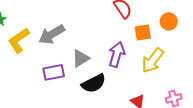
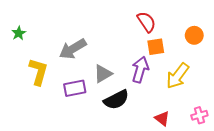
orange square: (143, 32) -> (156, 47), moved
yellow L-shape: (19, 40) -> (38, 72), moved, turned 140

